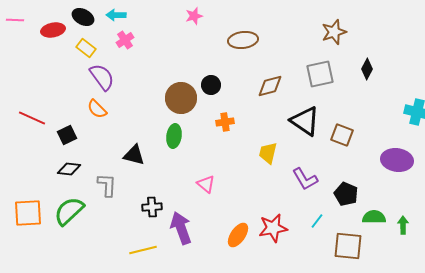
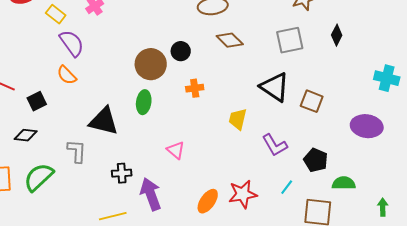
brown diamond: (270, 86) -> (230, 40), moved, turned 60
black triangle: (134, 155) -> (104, 121), size x1.4
black diamond: (69, 169) -> (26, 135), moved
green arrow: (403, 225) -> (383, 207), moved

